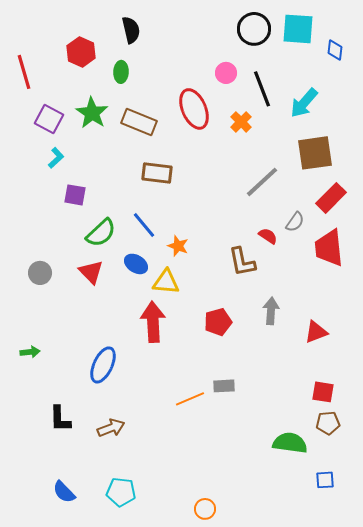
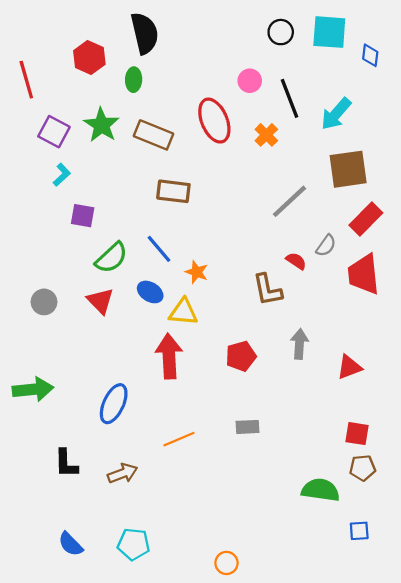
black circle: (254, 29) -> (281, 32), size x0.7
black semicircle: (131, 30) -> (145, 33), size x1.4
green arrow: (30, 352) -> (33, 389), size x1.8
orange line: (190, 399) -> (179, 439), moved

